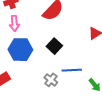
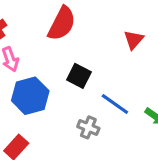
blue line: (72, 70) -> (115, 104), turned 54

